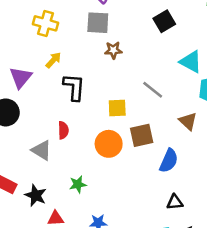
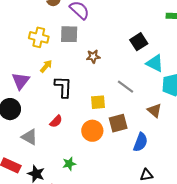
black square: (164, 21) -> (139, 42), moved
gray square: (98, 23) -> (69, 34), moved
red semicircle: (63, 130) -> (56, 121), turned 48
gray triangle: (42, 150) -> (29, 137), moved

